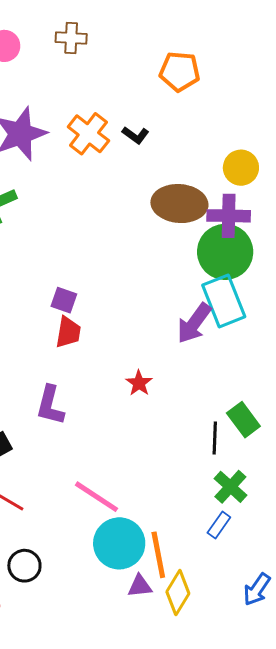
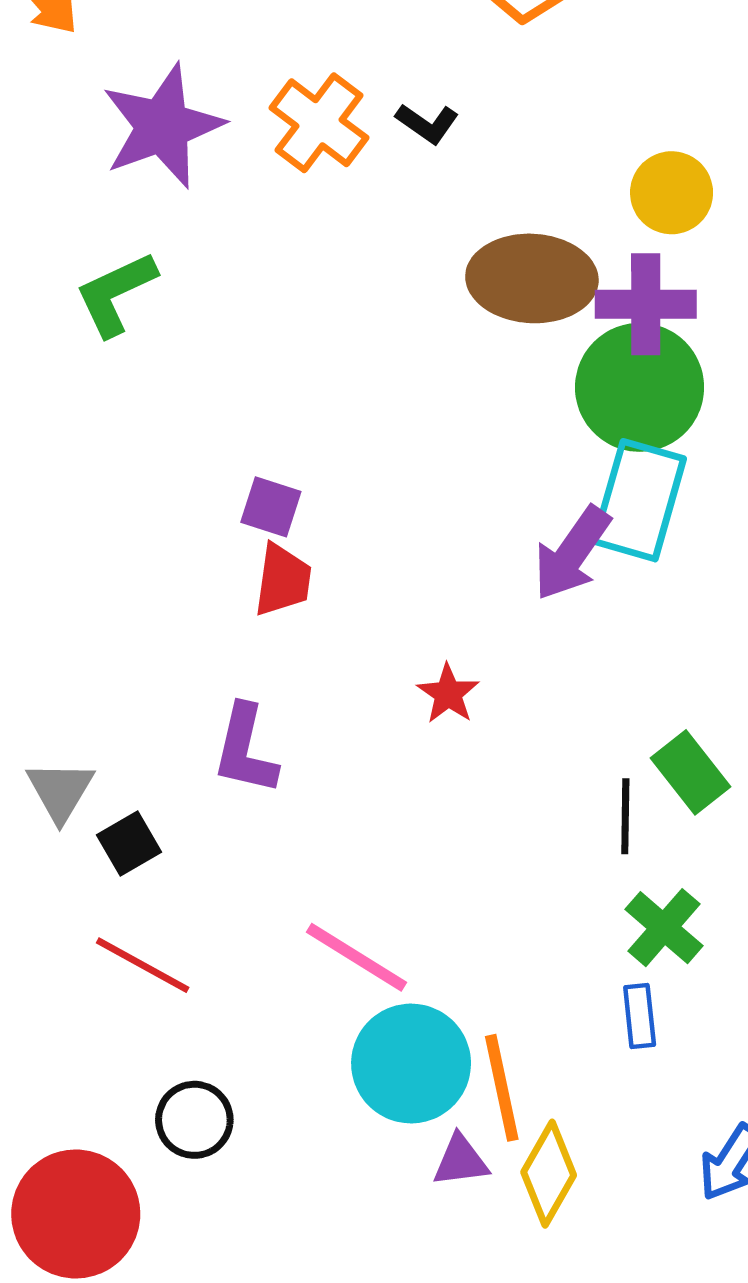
cyan rectangle: (224, 301) -> (639, 500), turned 39
blue rectangle: (219, 525) -> (640, 1016), turned -40

